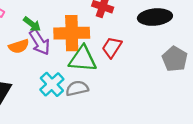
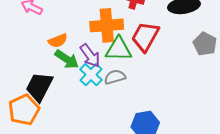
green arrow: (32, 24) -> (67, 59), moved, size x1.4
purple arrow: (40, 42) -> (90, 56), moved
red trapezoid: (112, 47) -> (145, 37), size x1.5

